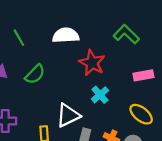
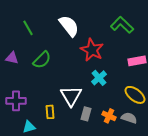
white semicircle: (66, 35) -> (69, 26), turned 55
white triangle: (68, 115) -> (71, 96), turned -35

